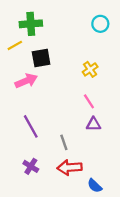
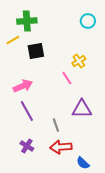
pink arrow: (26, 81) -> (23, 86), moved
pink line: (89, 101) -> (67, 78), moved
purple triangle: (93, 124) -> (82, 109), size x1.5

